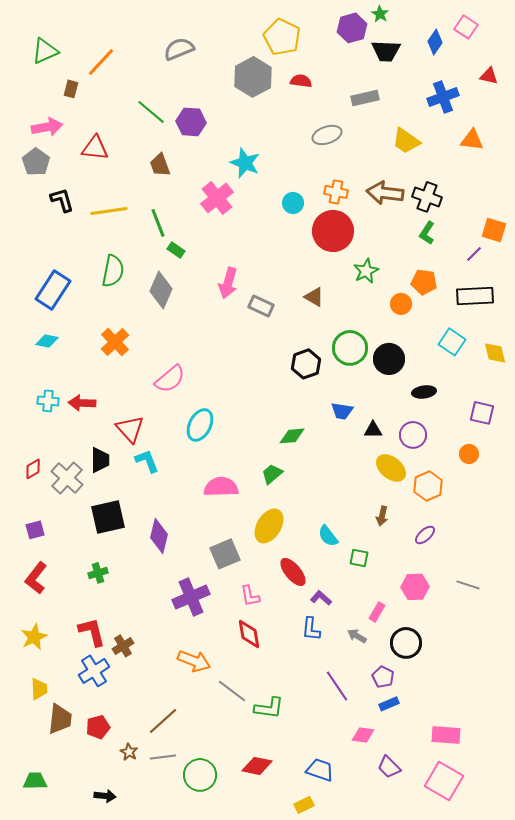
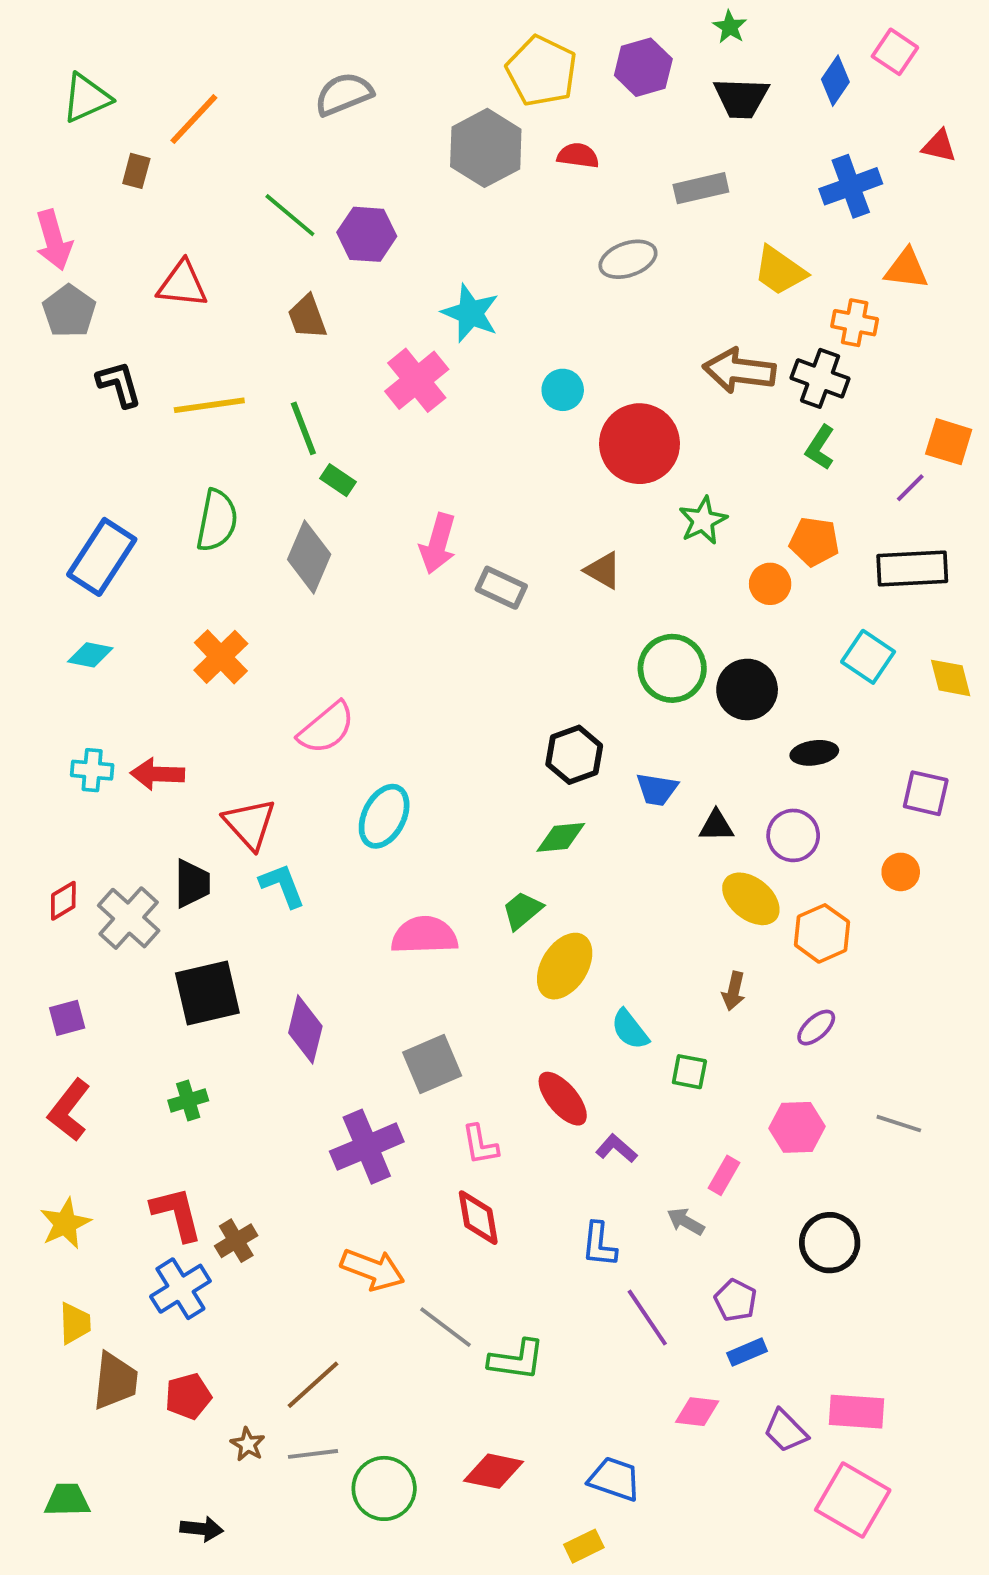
purple hexagon: (352, 28) -> (643, 67), moved
pink arrow: (47, 127) -> (54, 240), moved, turned 84
orange cross: (336, 192) -> (855, 323), moved
black hexagon: (306, 364) -> (574, 755), moved
yellow ellipse: (269, 526) -> (565, 966), moved
blue L-shape: (311, 629) -> (599, 1245), moved
black circle: (406, 643) -> (830, 1243), moved
purple trapezoid: (389, 767) -> (785, 1431), moved

